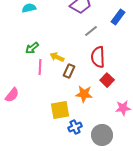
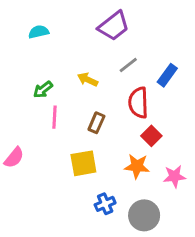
blue rectangle: (118, 17) -> (167, 75), moved
yellow arrow: (57, 57) -> (88, 80), moved
orange star: (84, 94) -> (137, 166), moved
yellow square: (60, 110) -> (83, 163), moved

